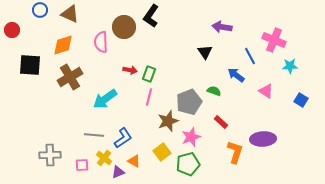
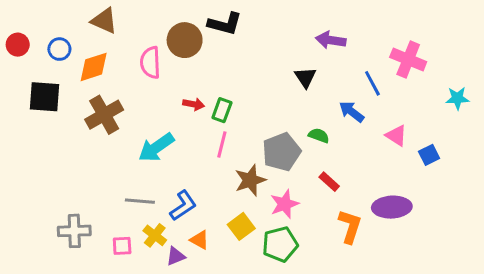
blue circle: (40, 10) -> (59, 49), moved
black L-shape: (151, 16) -> (225, 24), turned -110
cyan star: (290, 66) -> (457, 98), moved
blue square: (301, 100) -> (429, 155), moved, turned 32

